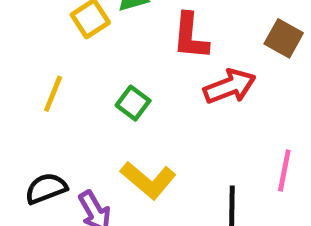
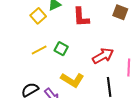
red arrow: (230, 86) -> (103, 56), moved
yellow line: (53, 94) -> (39, 50), moved, turned 49

